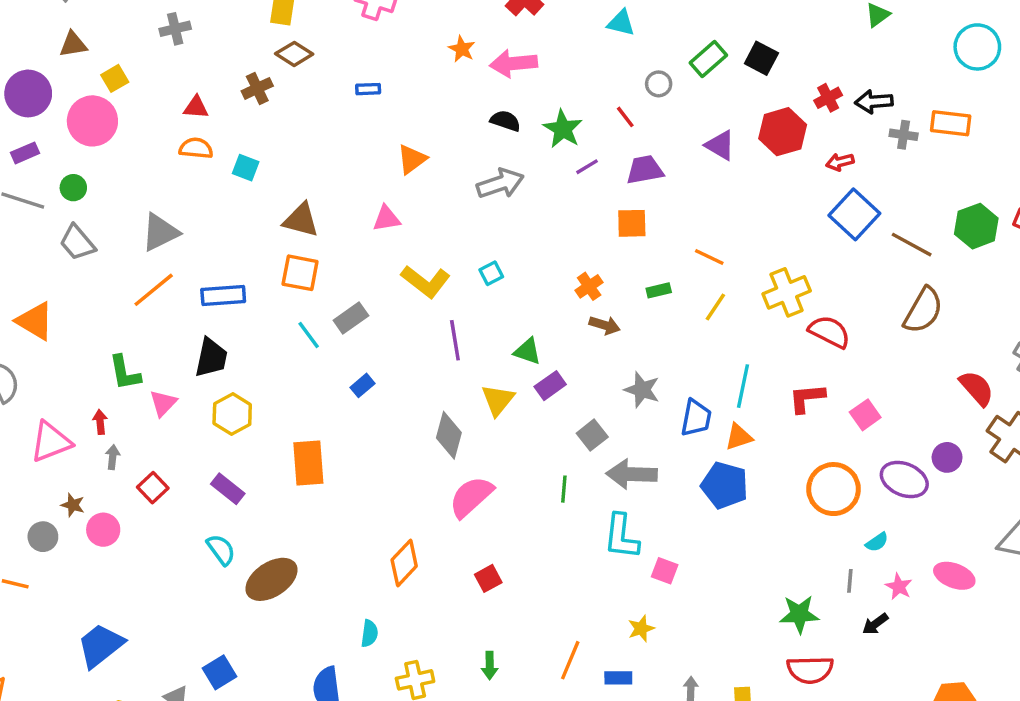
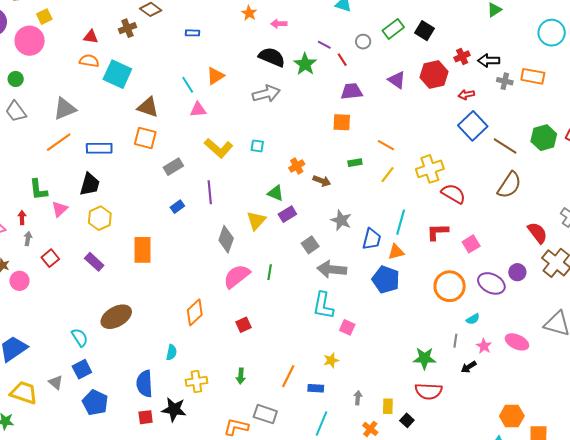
pink arrow: (514, 63) -> (279, 24), size x0.6
black semicircle: (505, 121) -> (272, 57), size x1.5
purple line: (587, 167) -> (324, 45), moved, turned 56
cyan square: (246, 168) -> (117, 74), size x1.8
cyan square: (491, 273) -> (257, 146), turned 32
orange cross: (589, 286) -> (297, 166), moved
cyan line: (309, 335) -> (188, 85), moved
purple line: (455, 340) -> (210, 192), moved
green line: (564, 489) -> (270, 272), moved
cyan semicircle: (221, 550) -> (80, 337), moved

